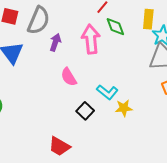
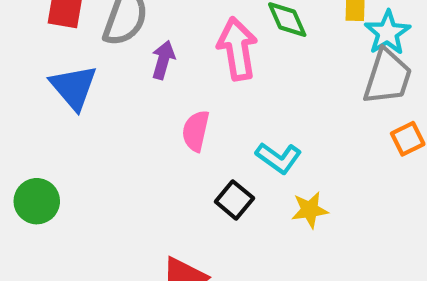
pink semicircle: (69, 77) -> (196, 131), turned 48
yellow star: (124, 108) -> (310, 210), moved

